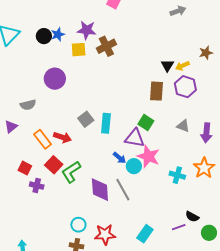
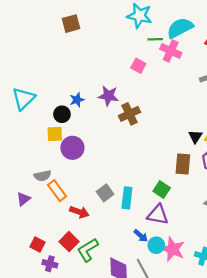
black circle: (44, 36) -> (62, 114), moved
yellow square: (79, 50) -> (55, 134), moved
green square: (146, 123) -> (162, 190), moved
orange rectangle: (43, 139) -> (57, 191), moved
pink star: (148, 156) -> (173, 249), moved

